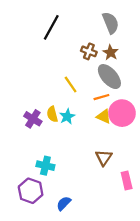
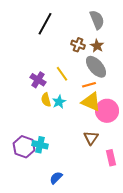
pink circle: (122, 113) -> (107, 111), moved
yellow triangle: (104, 117) -> (91, 102), size x1.5
purple cross: (33, 119) -> (38, 80), moved
purple hexagon: (31, 191) -> (24, 147), moved

